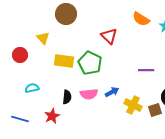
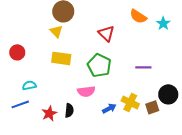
yellow triangle: (43, 38) -> (56, 31), moved
green pentagon: (90, 63) -> (99, 65), moved
blue arrow: (112, 92) -> (109, 108), moved
black semicircle: (67, 97) -> (69, 110), moved
blue line: (20, 119) -> (20, 104), moved, turned -36

